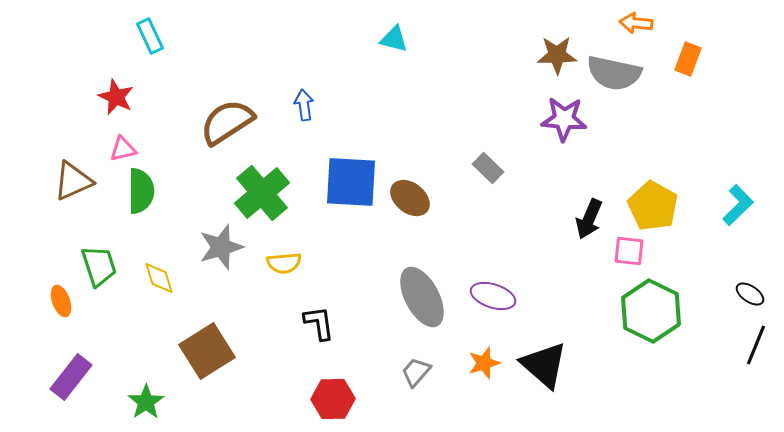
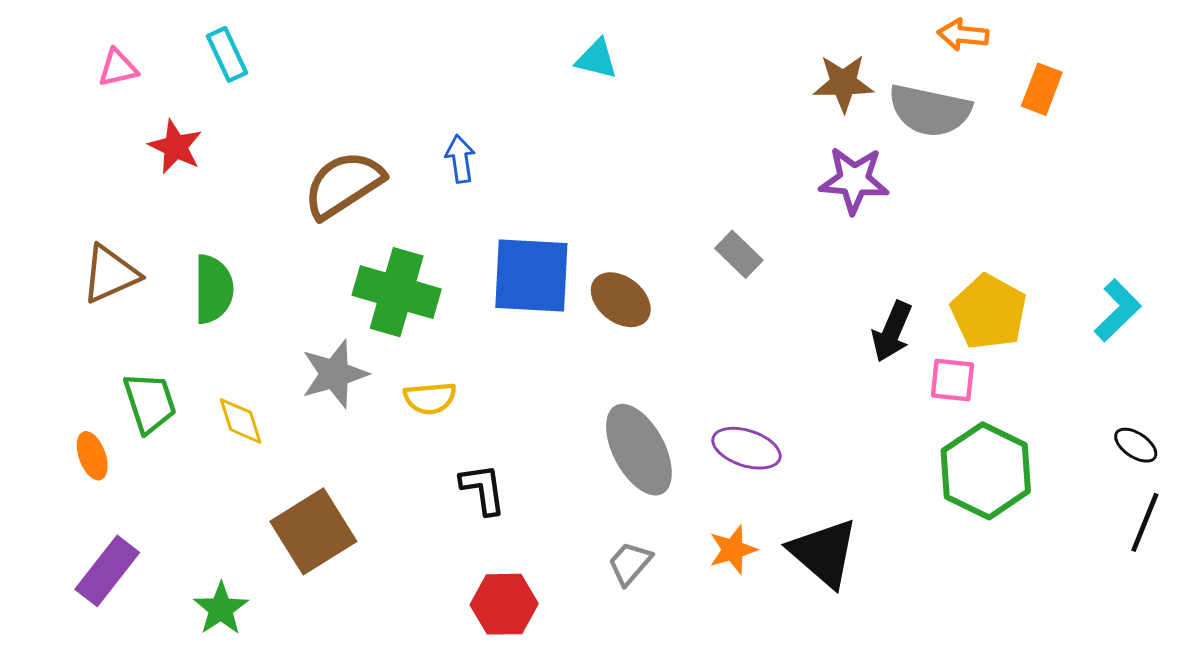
pink triangle: (123, 149) -> (118, 68), moved
green cross: (262, 193) -> (397, 292), turned -34

